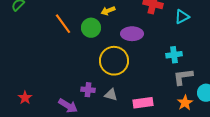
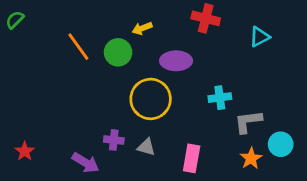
cyan triangle: (182, 17) -> (259, 37), moved
cyan cross: (174, 55) -> (220, 98), moved
pink rectangle: (143, 103) -> (192, 158), turned -72

